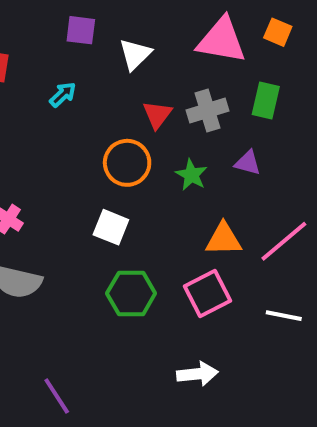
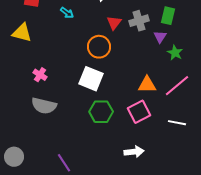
cyan arrow: (63, 94) -> (67, 13), turned 80
purple triangle: (248, 163) -> (160, 37), moved, turned 48
green star: (191, 175) -> (175, 53), moved
white square: (111, 227) -> (91, 79), size x1.4

